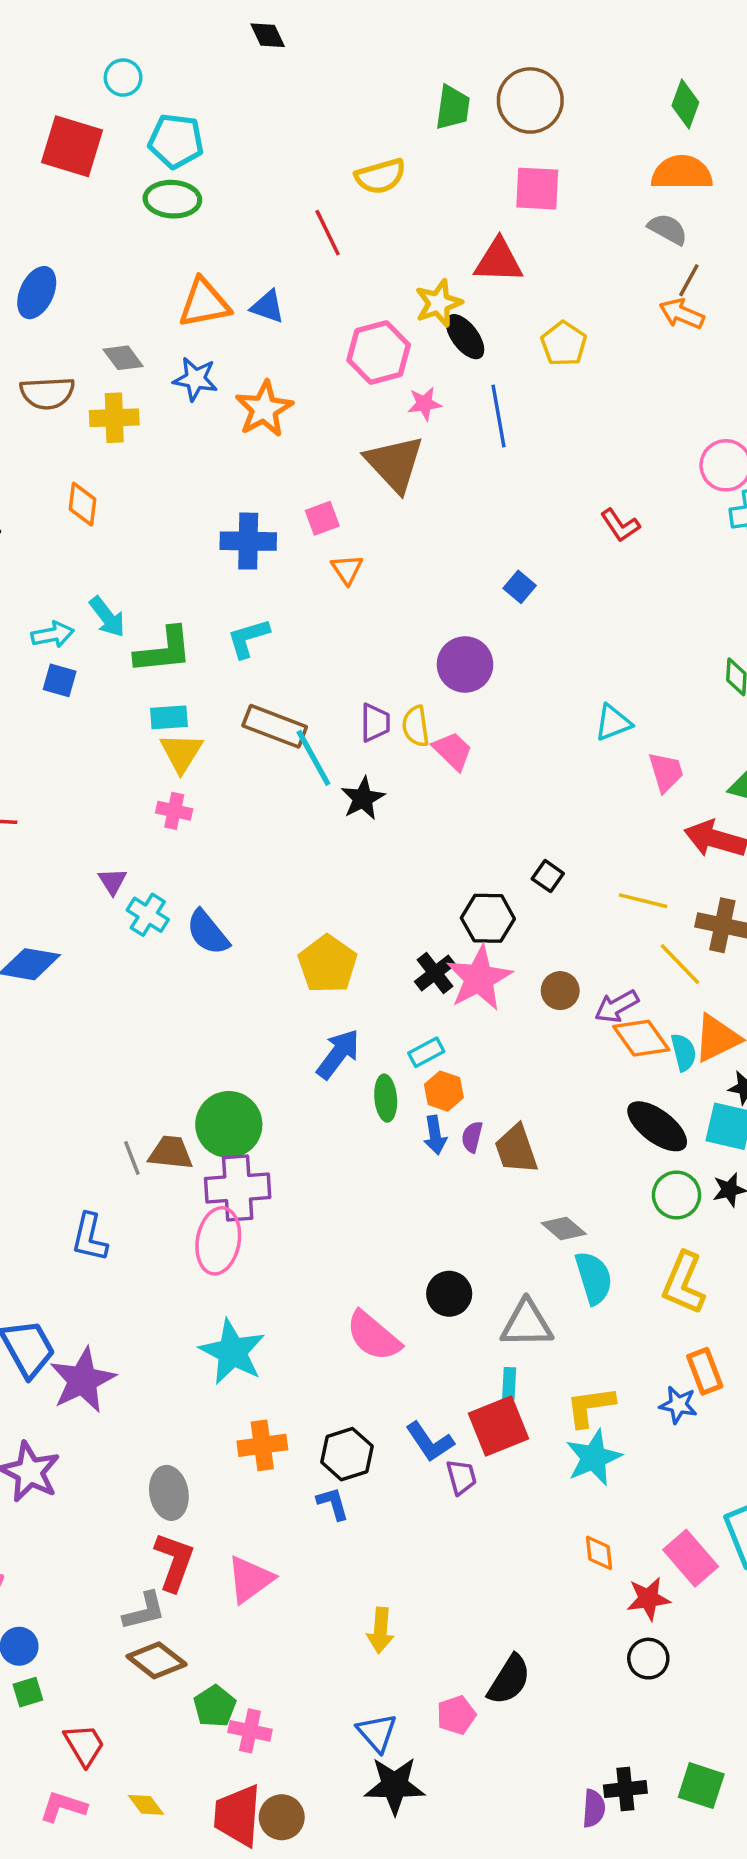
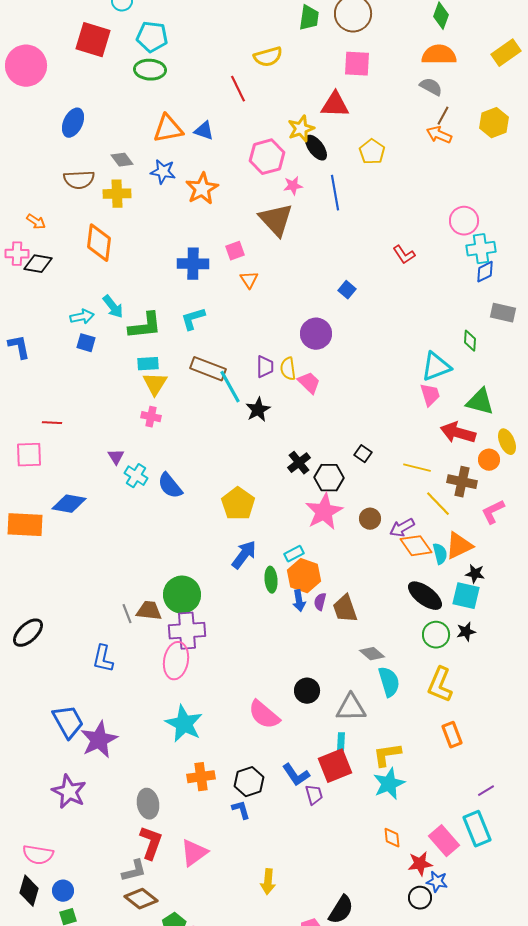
orange diamond: (83, 504) -> (99, 243), size x1.5
cyan triangle: (613, 723) -> (436, 367), moved, size x1.4
black cross: (435, 973) -> (299, 463), moved
orange hexagon: (444, 1091) -> (304, 576), size x1.5
blue star: (678, 1405) -> (437, 882), moved

